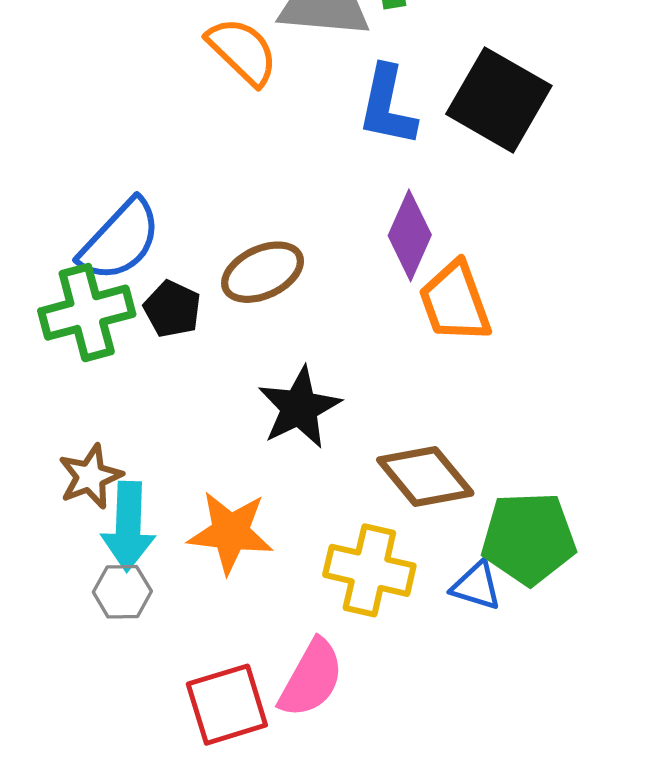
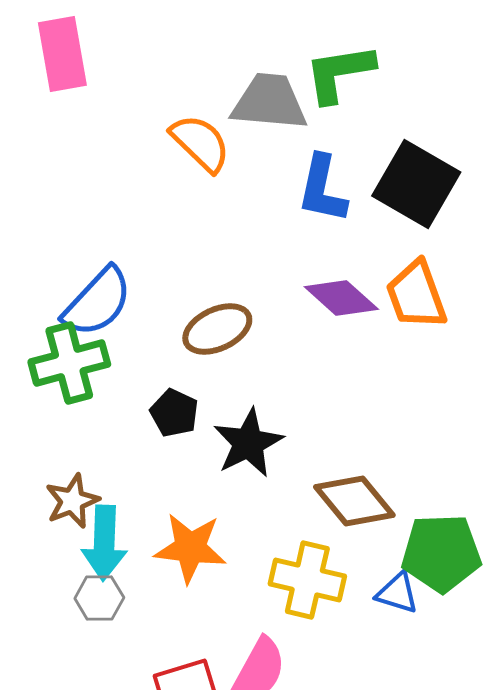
purple diamond: (410, 235) -> (341, 298), turned -72
orange trapezoid: (455, 302) -> (416, 295), moved
black pentagon: (172, 309) -> (174, 413), moved

